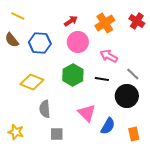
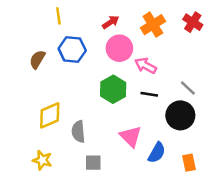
yellow line: (18, 16) -> (58, 16), moved, turned 56
brown semicircle: (12, 40) -> (37, 59), moved, turned 70
pink arrow: (109, 56) -> (146, 66), moved
yellow diamond: (32, 82) -> (50, 115), moved, turned -45

